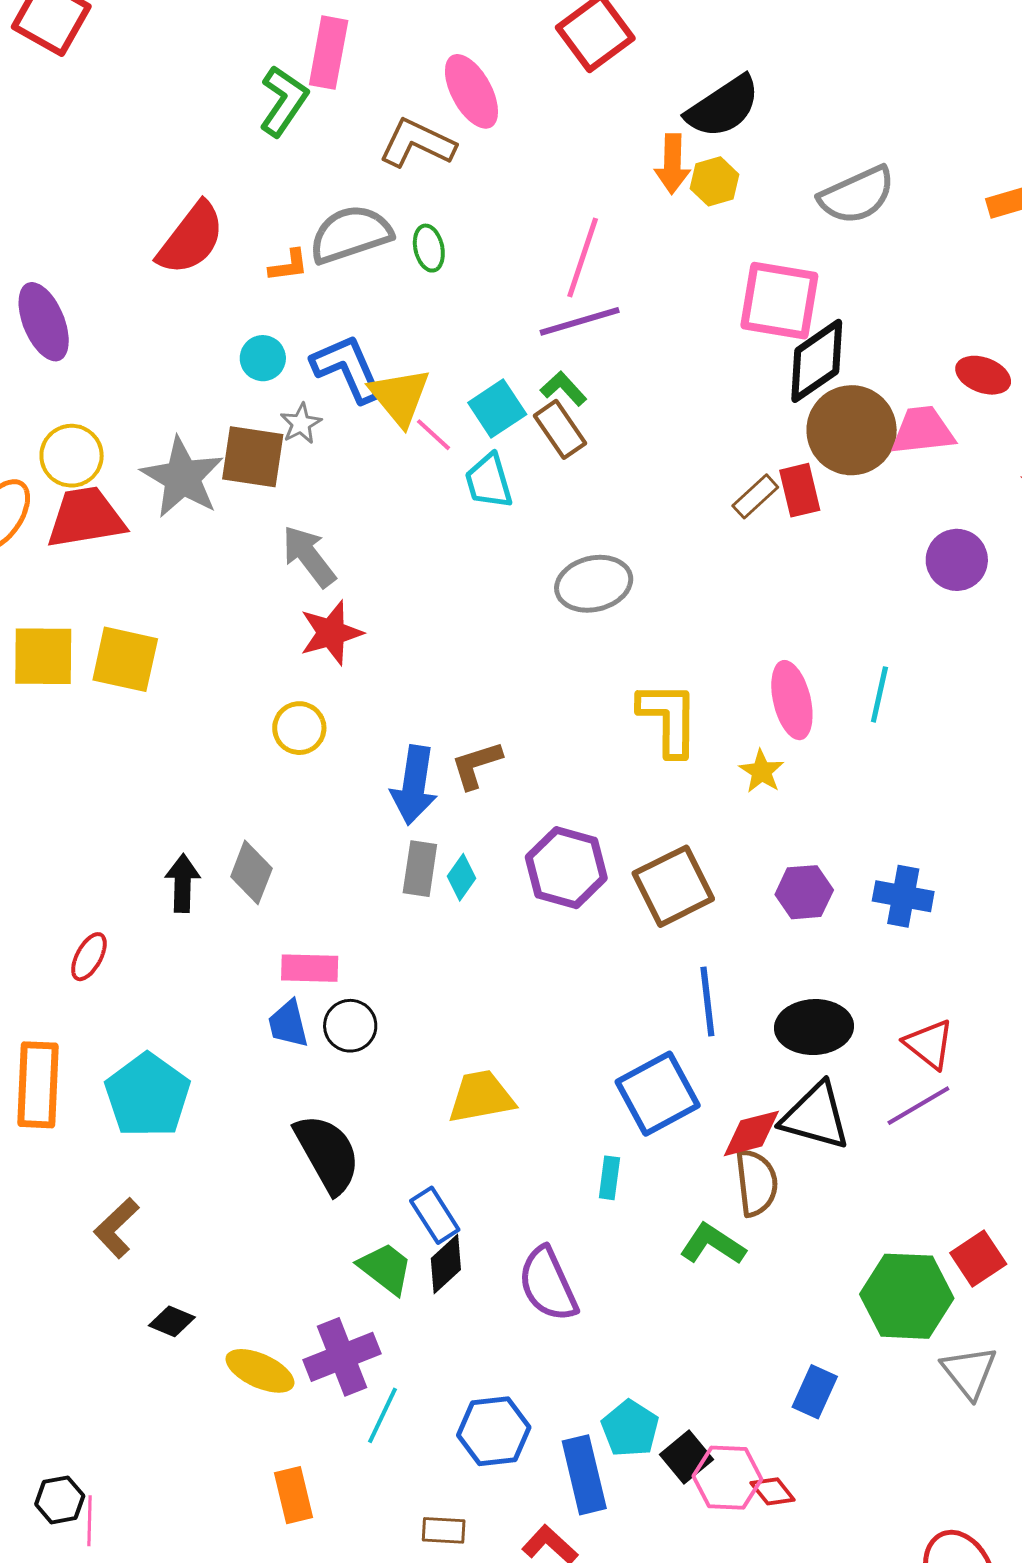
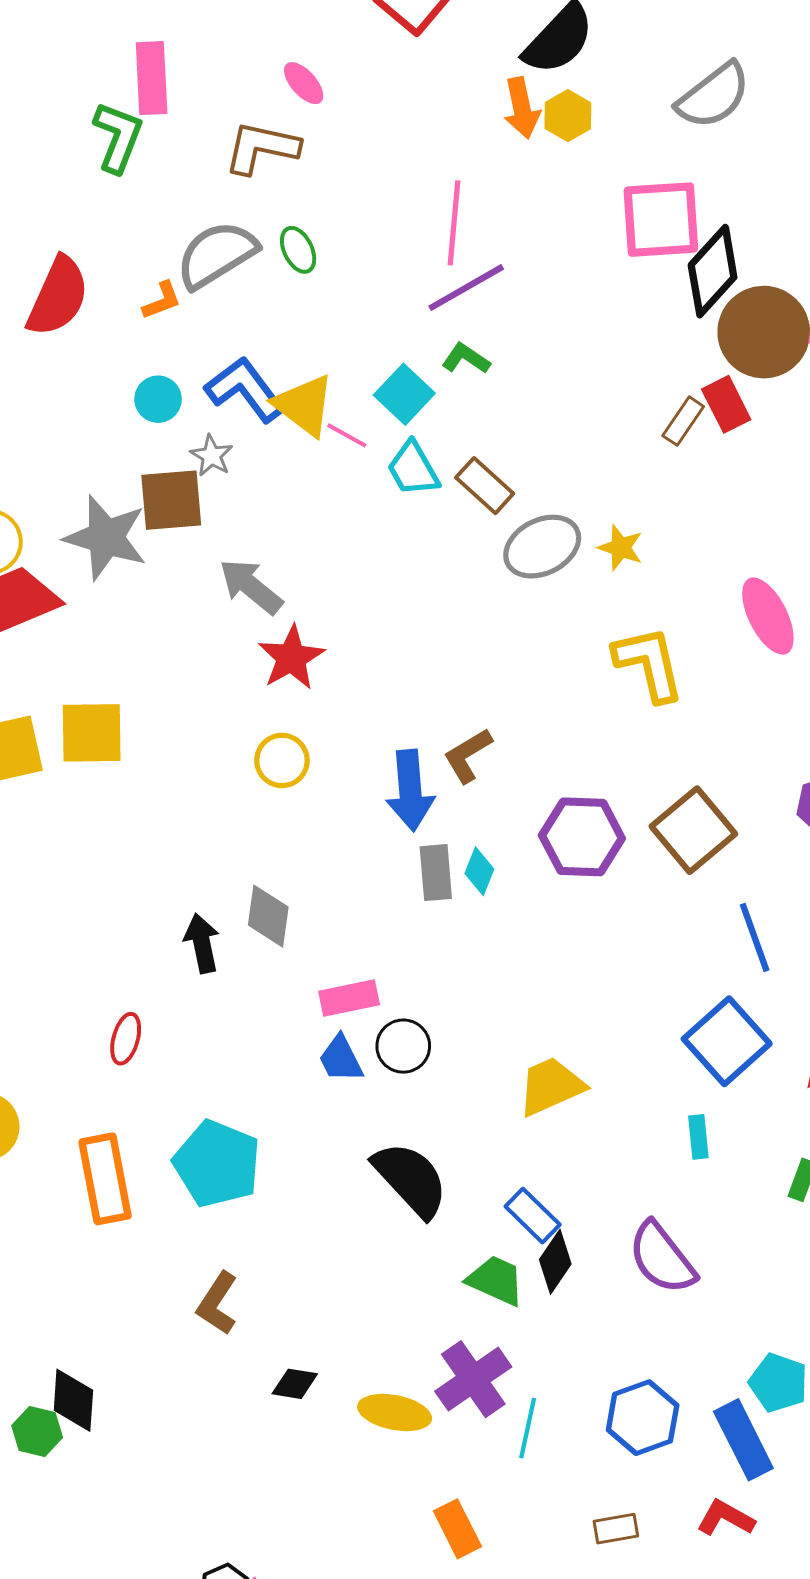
pink ellipse: (471, 91) -> (304, 83), size x0.6
brown rectangle: (560, 429) -> (485, 486), moved
yellow star: (762, 771) -> (621, 548), moved

